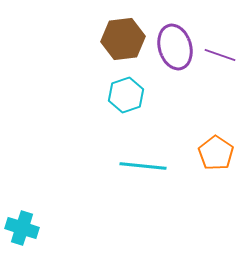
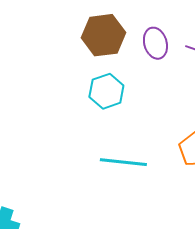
purple ellipse: (175, 47) -> (155, 43), size x0.7

